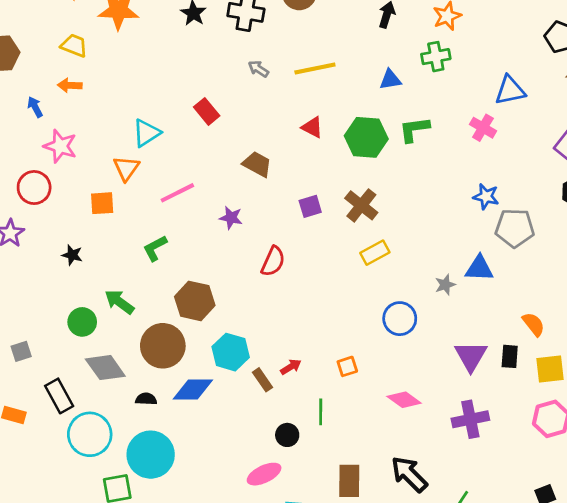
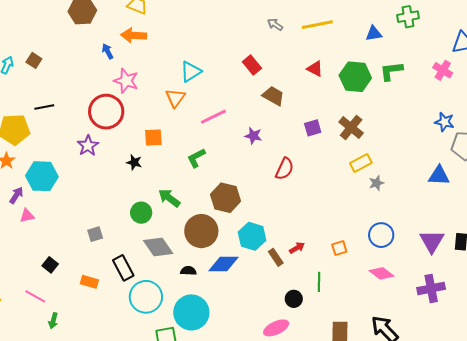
orange arrow: (70, 85) -> (134, 35), size x1.4
red rectangle: (207, 111) -> (252, 65), moved
red circle: (34, 188) -> (106, 112), size x1.4
orange square: (102, 203) -> (153, 138), moved
gray star: (445, 285) -> (376, 183), moved
blue circle: (400, 319) -> (381, 235), moved

